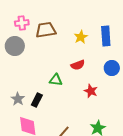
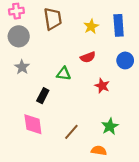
pink cross: (22, 23) -> (16, 11), moved
brown trapezoid: (46, 30) -> (53, 19), turned 90
gray star: (18, 99) -> (22, 67), moved

